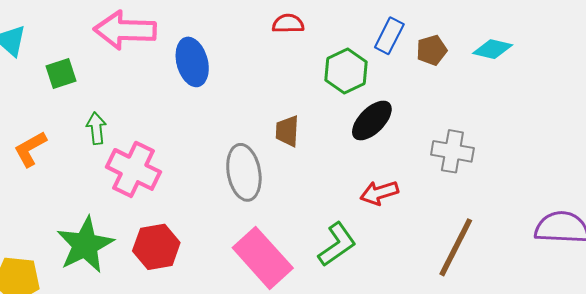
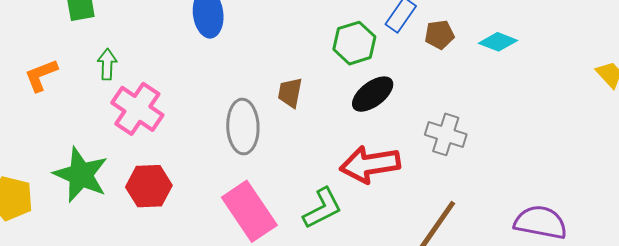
red arrow: (379, 193) -> (370, 164), size x1.6
green star: (85, 245) -> (81, 175), turned -30

